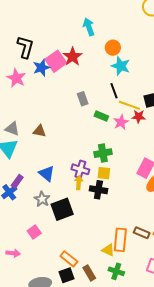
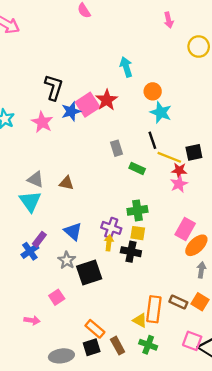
pink star: (121, 122) -> (179, 184), moved

